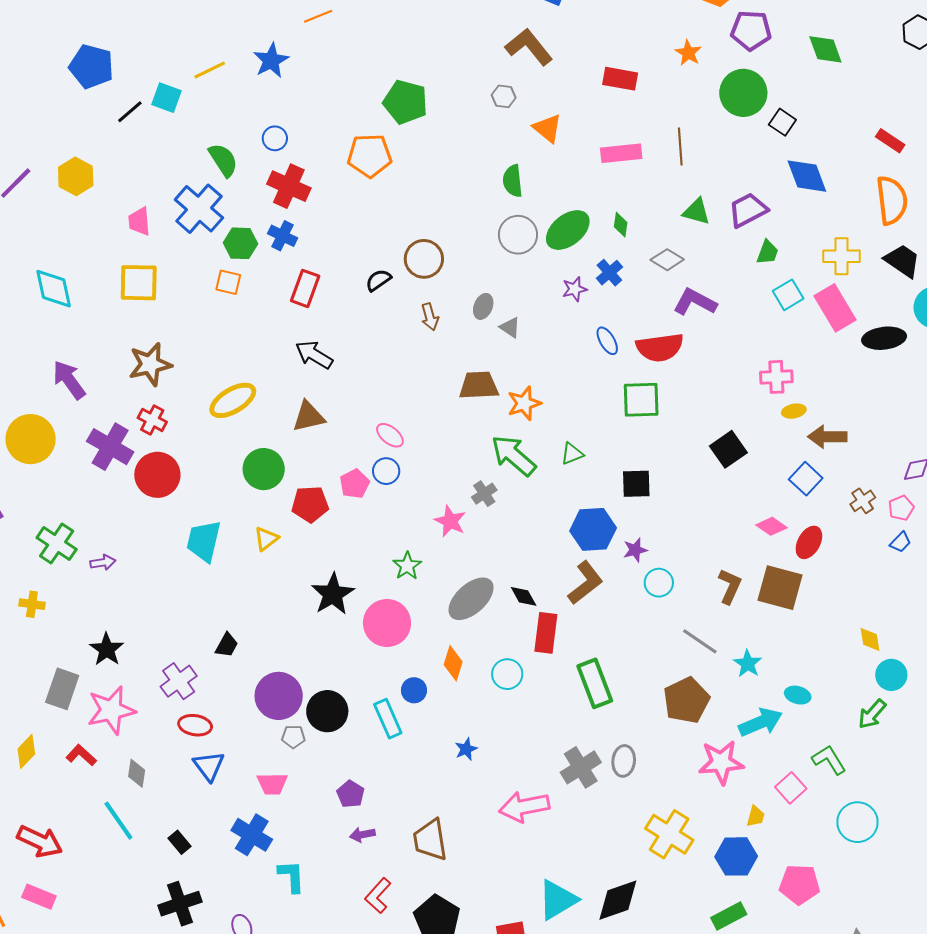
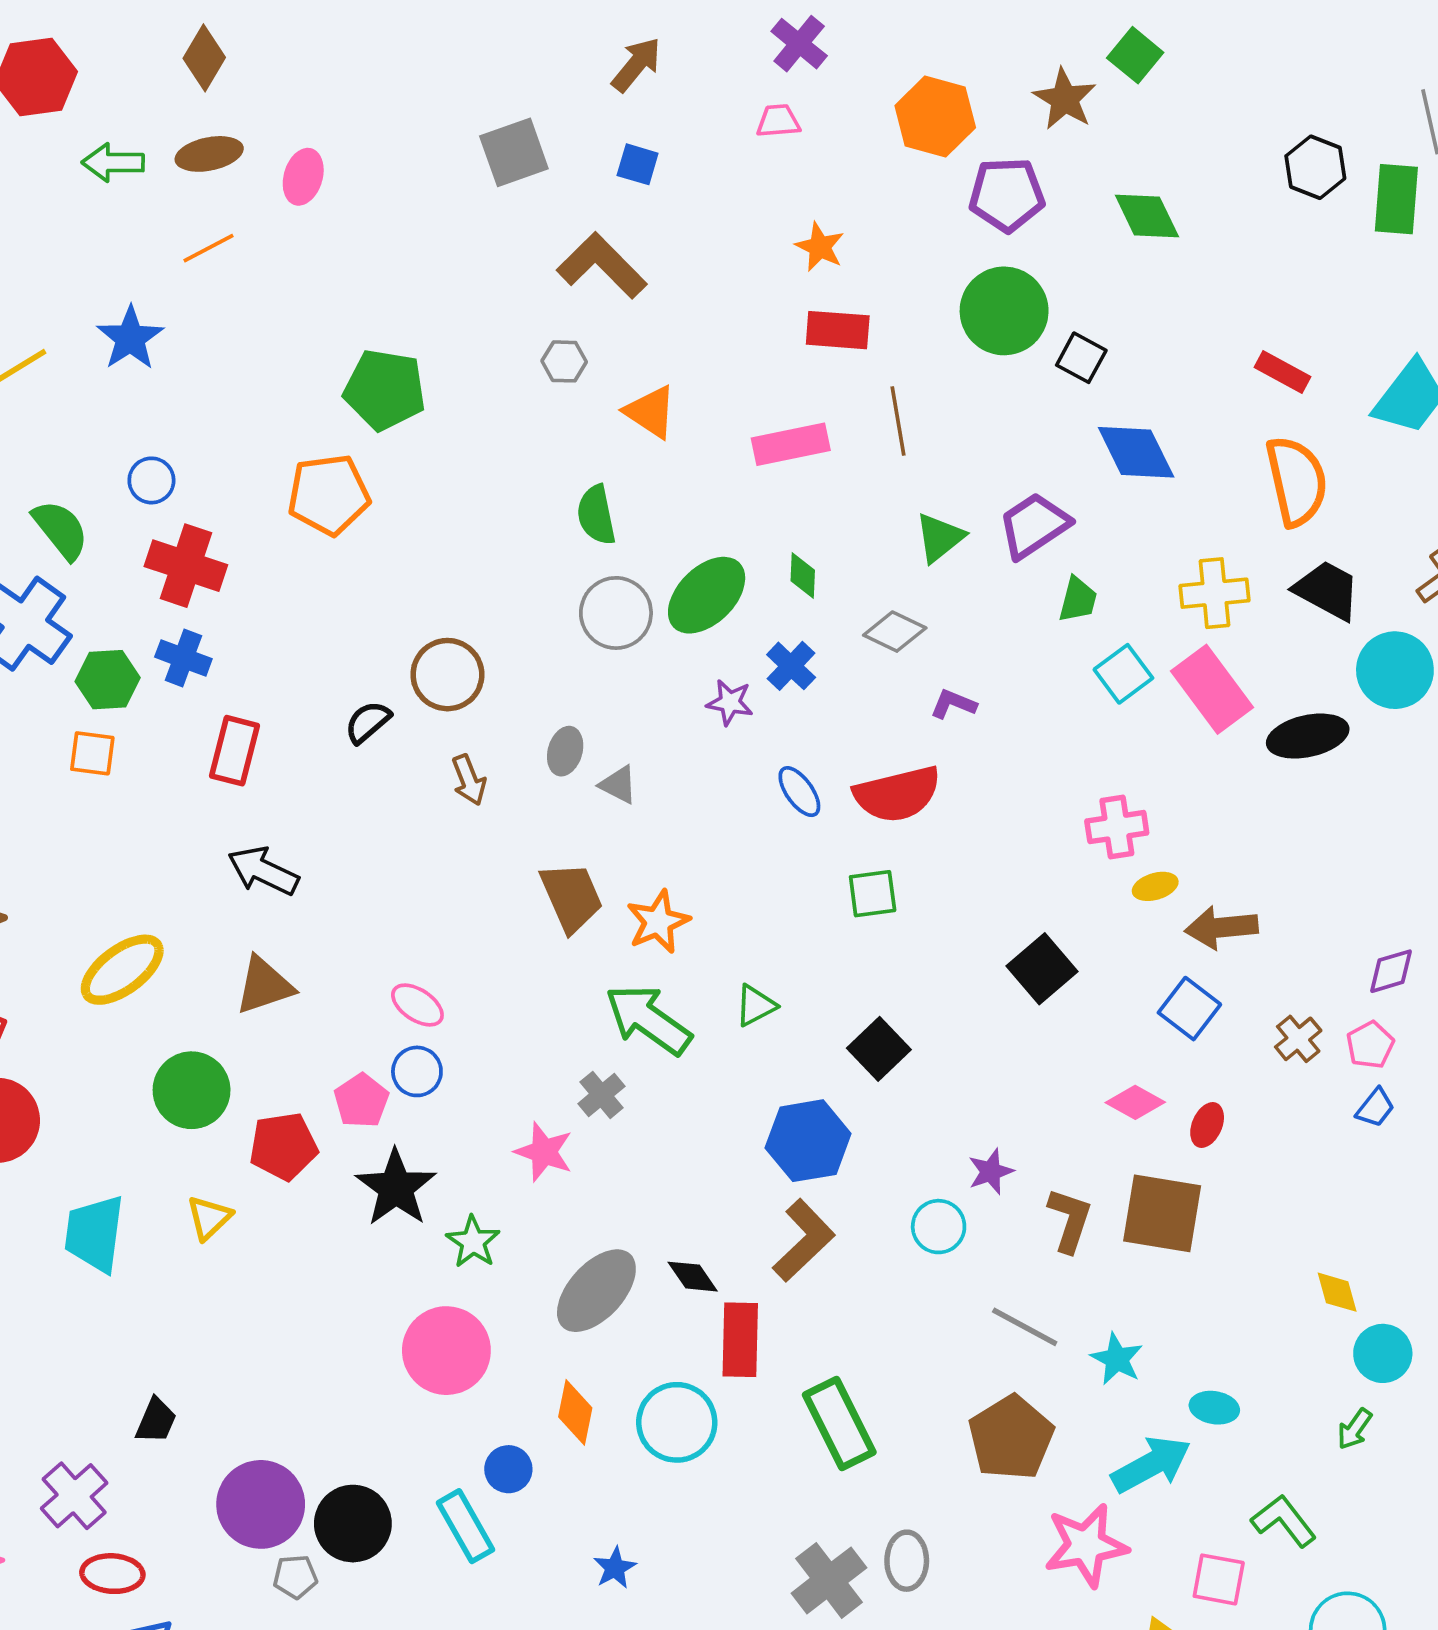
orange star: (688, 53) -> (820, 247), moved
red rectangle: (620, 79) -> (838, 330), moved
green triangle: (696, 212) -> (940, 538), turned -48
purple star: (575, 289) -> (730, 702), turned 30
purple L-shape: (695, 302) -> (953, 704), size x0.6
brown trapezoid: (479, 385) -> (571, 897), turned 75
green square: (641, 400) -> (873, 894), size x0.7
black square: (636, 484) -> (879, 1049), turned -36
red ellipse: (809, 542) -> (1207, 1125), size x0.7
purple star: (635, 550) -> (991, 1172), moved
black star: (333, 594) -> (396, 1188), moved
cyan circle: (507, 674) -> (677, 1422), size x1.4
green arrow: (872, 714) -> (1355, 1429), size x0.7
pink square: (791, 788) -> (1219, 1579), turned -32

